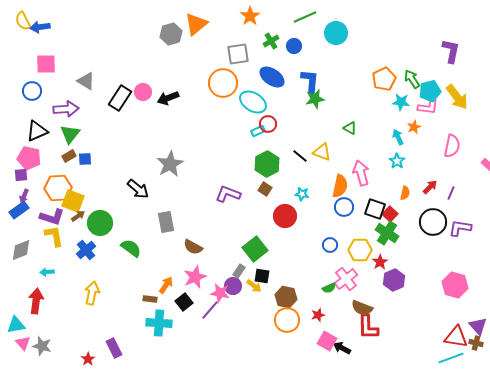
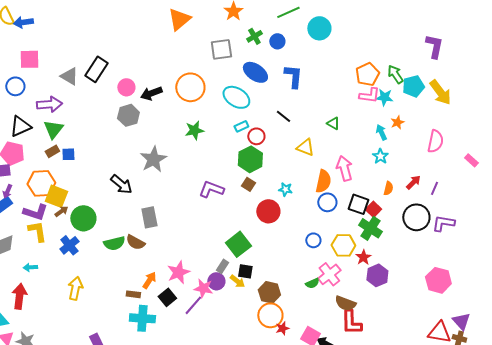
gray hexagon: (171, 34) -> (128, 115), moved
orange circle: (223, 83) -> (190, 87), moved
black rectangle: (120, 98) -> (96, 69), moved
green star: (315, 99) -> (194, 130), moved
pink L-shape: (428, 107) -> (369, 95), moved
red circle: (268, 124) -> (256, 136), moved
black line: (300, 156) -> (283, 116), moved
brown semicircle: (193, 247) -> (135, 242), moved
green semicircle: (131, 248) -> (114, 243), turned 130
red star: (318, 315) -> (282, 328), moved

